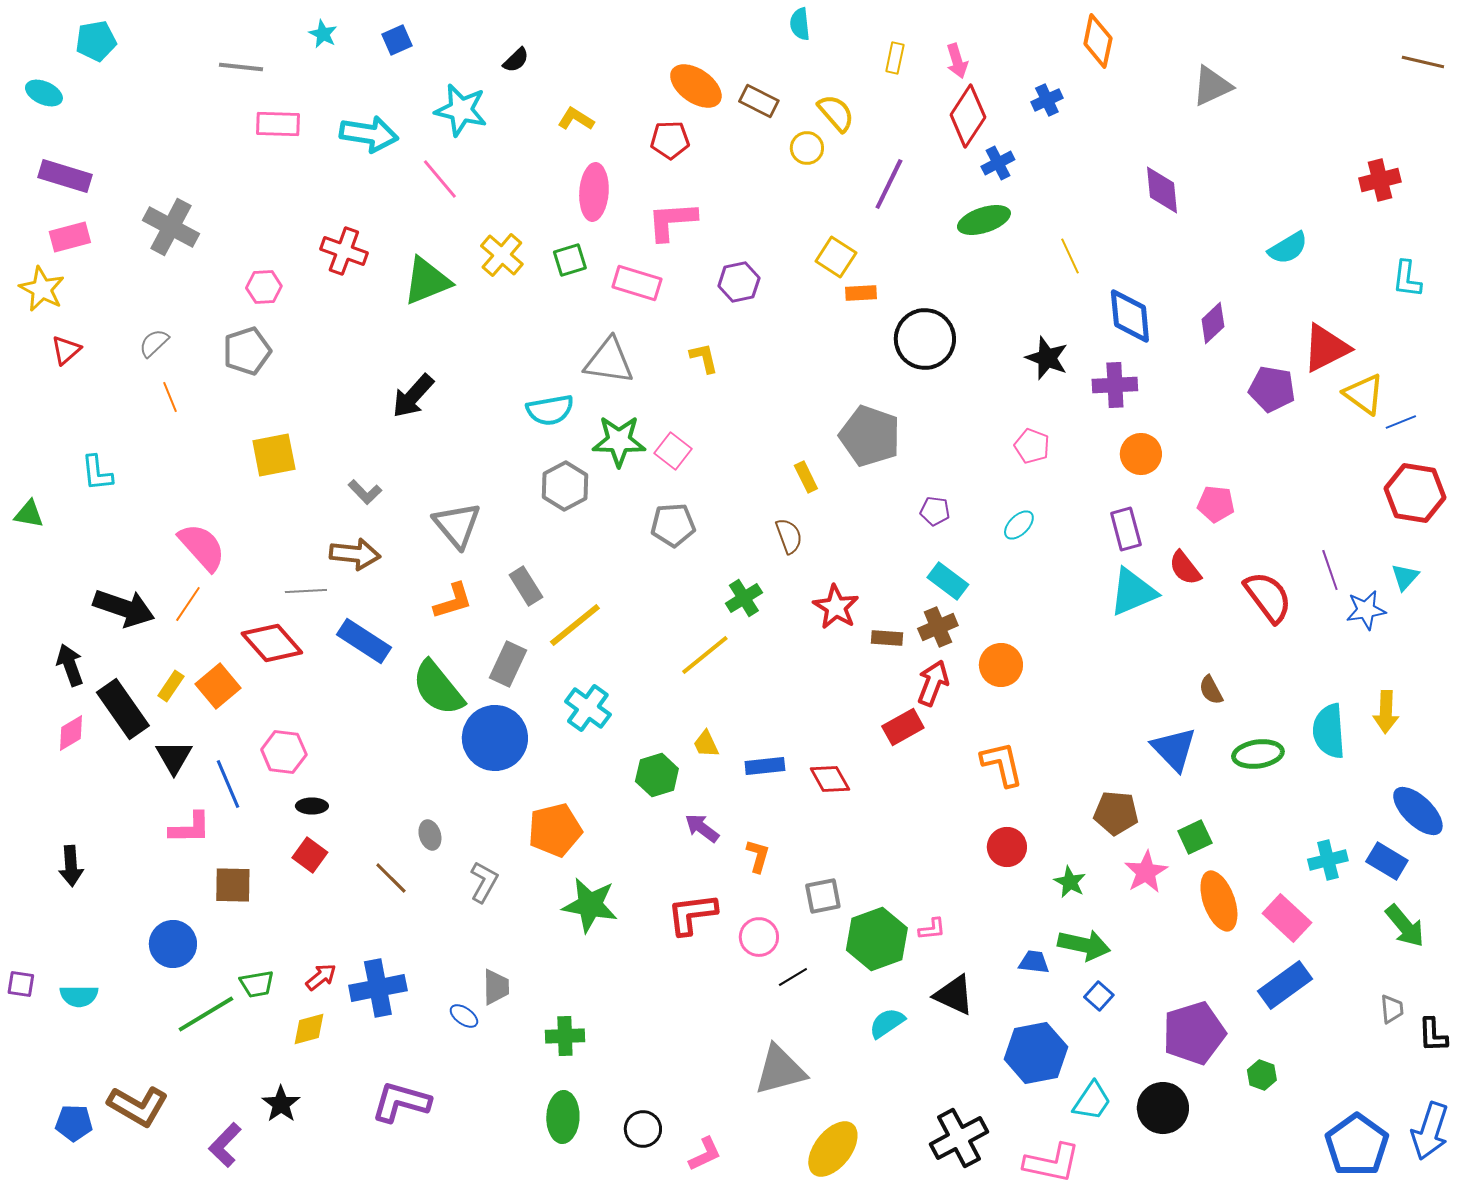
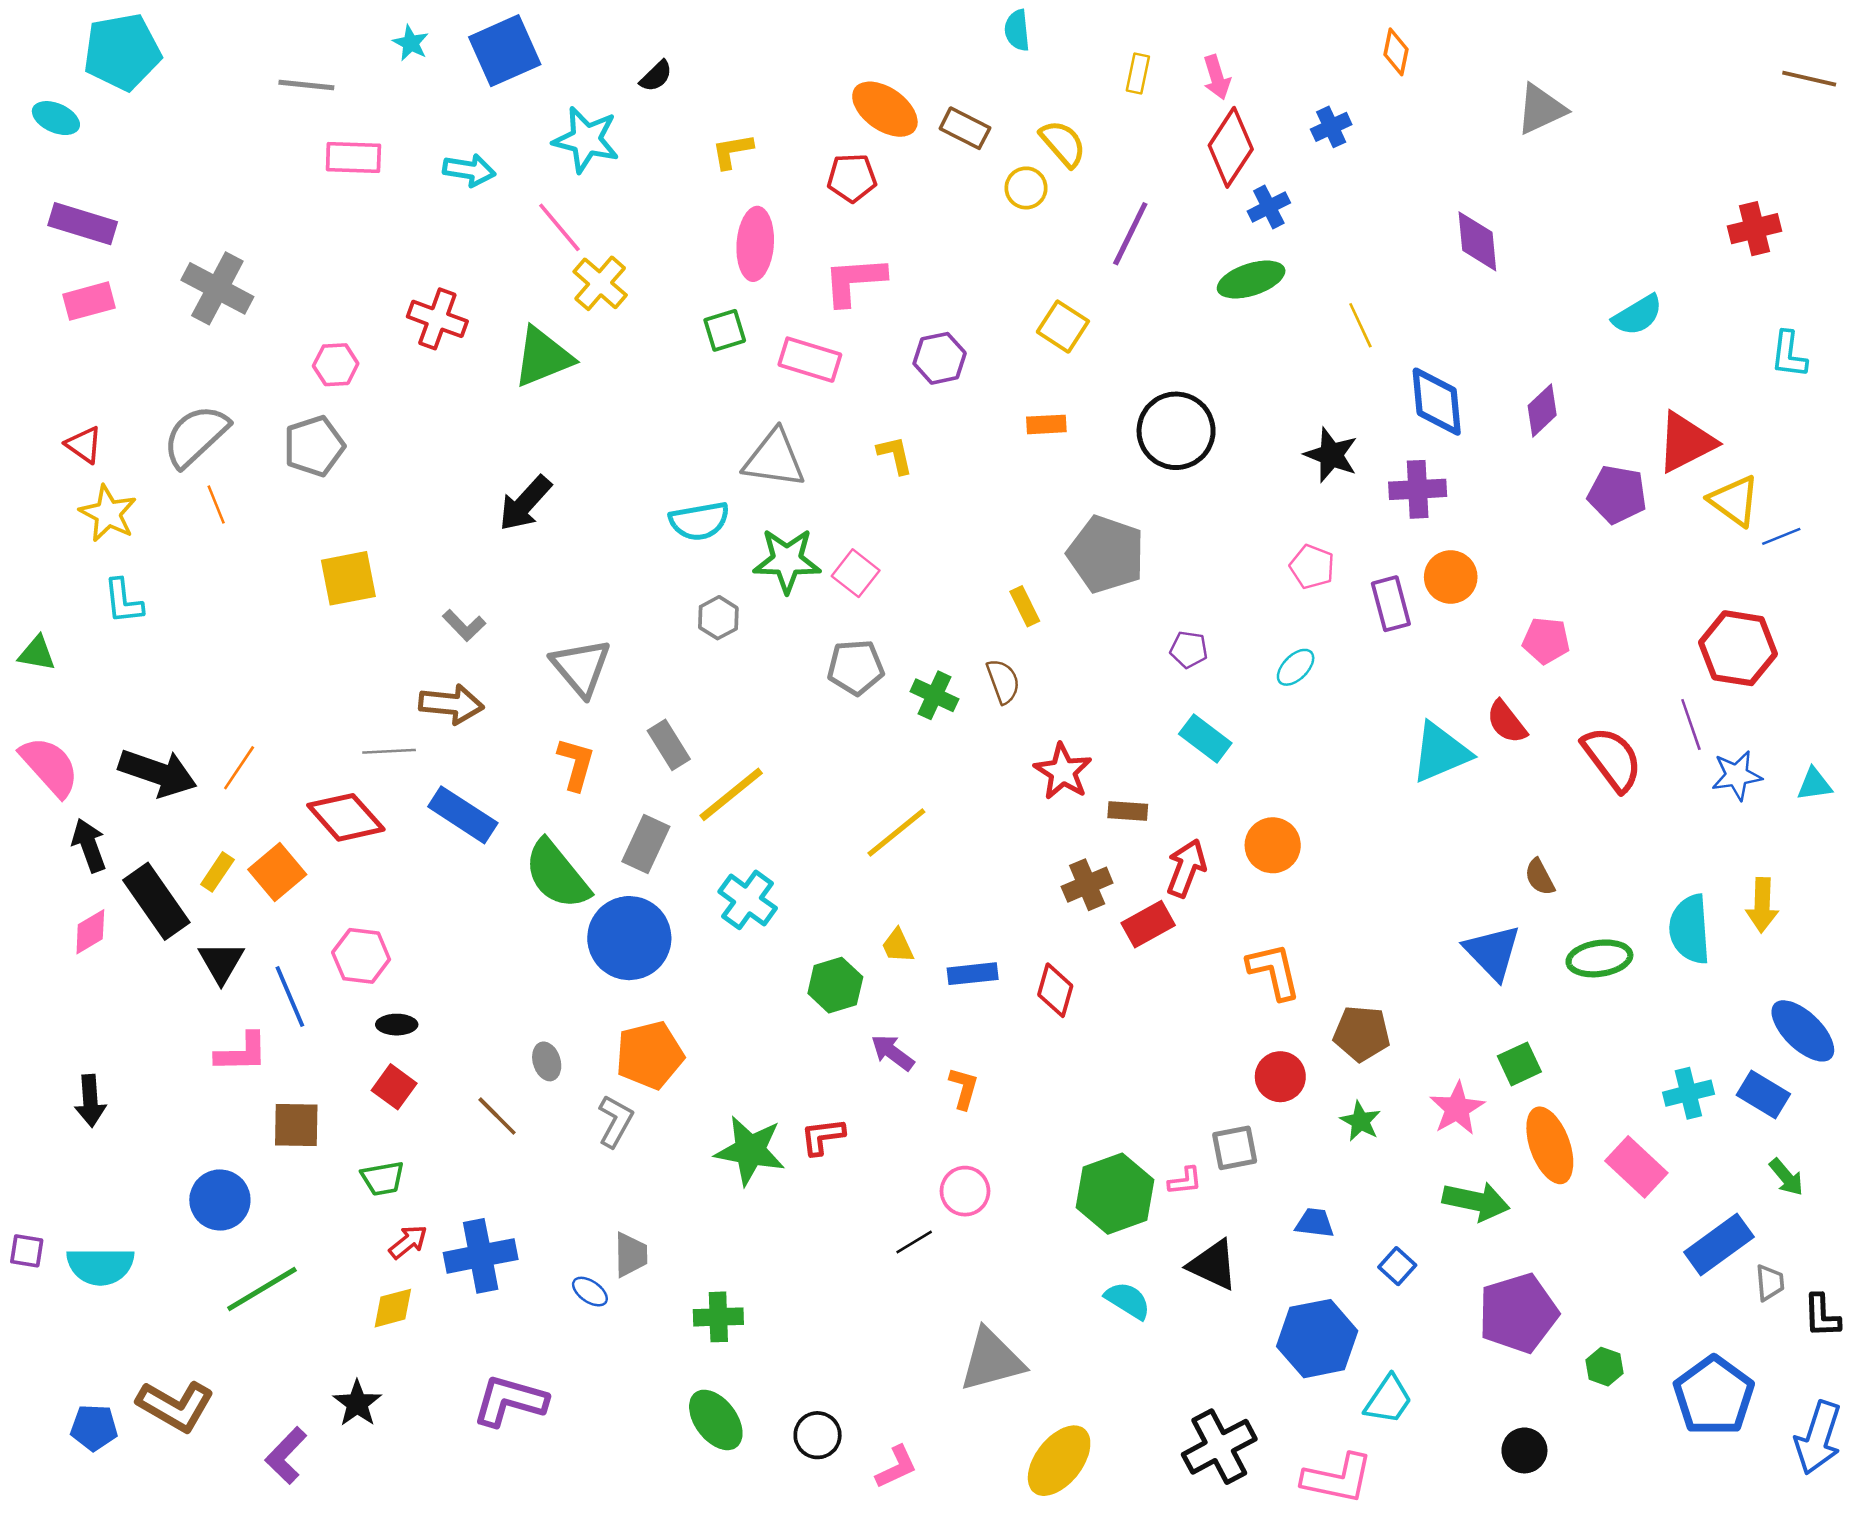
blue square: (397, 40) -> (505, 51), size x1.8
cyan pentagon: (96, 41) -> (122, 52), size x1.5
orange diamond: (1098, 41) -> (1396, 52), size x0.7
yellow L-shape: (576, 119) -> (732, 151), turned -42
cyan arrow: (369, 134) -> (469, 170), size x0.7
yellow cross: (502, 255) -> (600, 283), moved
yellow star: (42, 289) -> (108, 513), moved
orange rectangle: (861, 293) -> (1046, 424), moved
gray semicircle: (154, 343) -> (196, 436), size x1.8
red triangle: (66, 350) -> (84, 445), turned -44
gray hexagon: (565, 486) -> (718, 618), size x0.7
red hexagon: (1415, 493) -> (1738, 648), moved
purple rectangle: (1126, 529) -> (1391, 604), moved
pink semicircle: (202, 547) -> (50, 766), moved
cyan triangle: (1405, 577) -> (1814, 784), moved, turned 40
green cross: (744, 598) -> (934, 695), moved, turned -33
orange L-shape: (453, 601) -> (576, 764), turned -57
brown cross: (938, 627) -> (1087, 885), moved
red diamond: (830, 779) -> (1055, 990), turned 45
brown pentagon: (1116, 813) -> (1362, 1033), moved
orange pentagon: (555, 830) -> (650, 1055), moved
gray square: (823, 896) -> (1235, 1148), moved
red L-shape: (692, 914) -> (823, 1136), moved, size x0.7
green arrow: (1405, 926) -> (1786, 1177), size x0.7
green arrow: (1084, 945) -> (1476, 1201), moved
black line: (793, 977) -> (914, 1242), moved
green trapezoid: (257, 984) -> (383, 1178), moved
blue rectangle: (1285, 985) -> (1719, 1244), moved
cyan semicircle: (79, 996) -> (100, 1266), size x1.4
cyan semicircle: (887, 1023) -> (1128, 1300), turned 66
black circle: (1163, 1108) -> (1524, 1450), moved, size x0.7
green ellipse: (563, 1117) -> (716, 1420), turned -39
blue pentagon: (1357, 1145) -> (1714, 1396), moved

